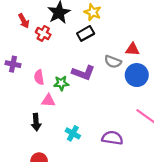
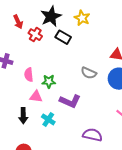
black rectangle: (86, 33) -> (63, 37), moved, turned 56
gray semicircle: (113, 62) -> (89, 73), moved
purple L-shape: (83, 73) -> (70, 101), moved
cyan cross: (73, 133) -> (48, 119), moved

